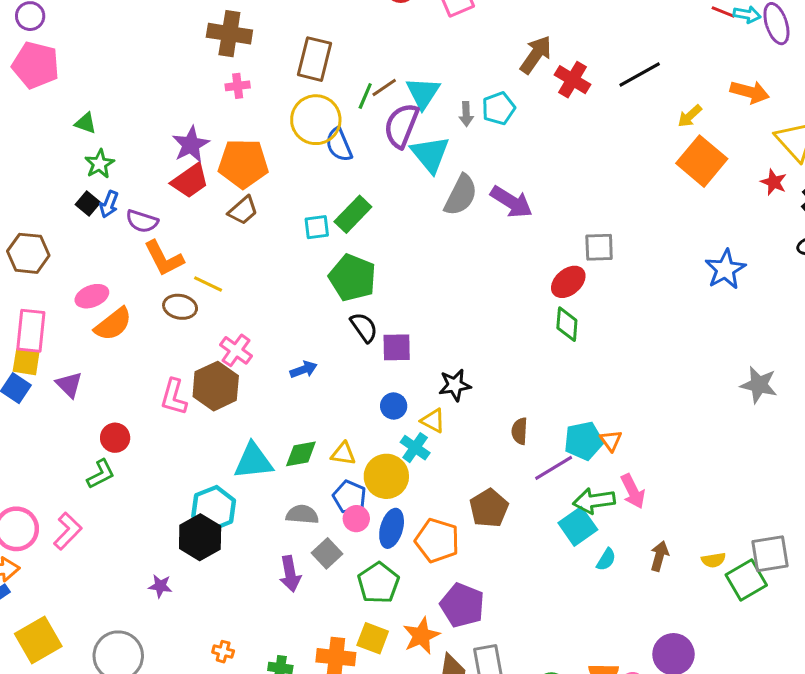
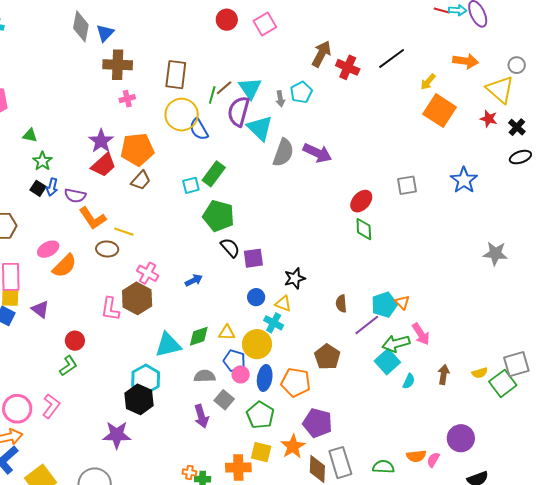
gray square: (599, 247) -> (407, 185), moved
purple star: (160, 586) -> (117, 435), size x1.8
orange cross: (223, 652) -> (189, 472), moved

